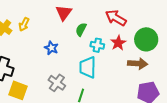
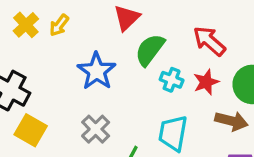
green semicircle: (81, 29) -> (150, 50), size x1.5
blue star: (51, 48) -> (97, 71), size x1.6
cyan trapezoid: (88, 67) -> (173, 133), moved

